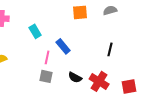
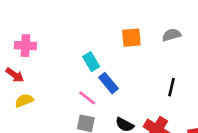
cyan rectangle: (35, 31) -> (91, 62), moved
pink line: (47, 57) -> (87, 98), turned -64

